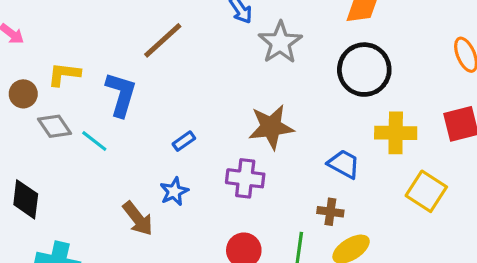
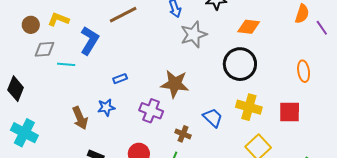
gray diamond: (55, 126) -> (44, 49), turned -75
cyan line: (94, 141) -> (66, 64), turned -48
brown cross: (330, 212) -> (183, 134), moved

